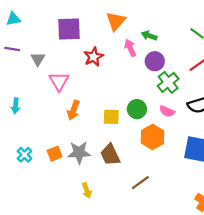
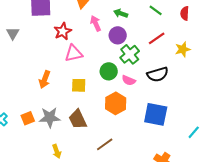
green arrow: (149, 36) -> (121, 13), moved
pink triangle: (59, 81) -> (74, 53), moved, turned 48
green circle: (137, 109) -> (109, 71), moved

